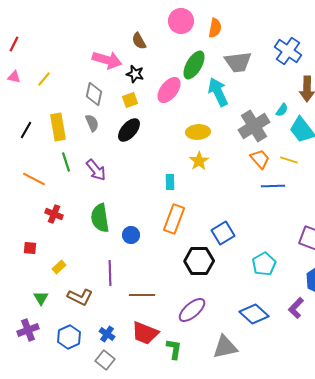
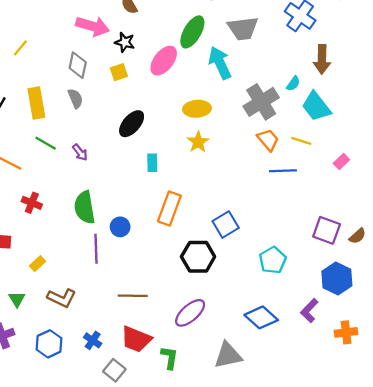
black ellipse: (129, 130) -> (132, 124), moved
green line: (66, 162) -> (46, 143), turned -42
purple arrow: (96, 170) -> (80, 152), size x0.7
cyan rectangle: (170, 182) -> (152, 163), moved
purple line: (110, 273) -> (96, 249), moved
gray square: (105, 360) -> (114, 370), moved

